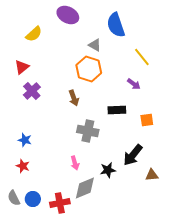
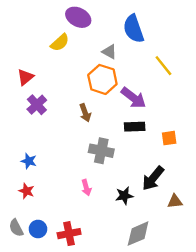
yellow semicircle: (34, 34) -> (60, 43), moved
purple arrow: (134, 84) -> (133, 98), moved, size x1.6
gray diamond: (85, 188) -> (138, 234), moved

